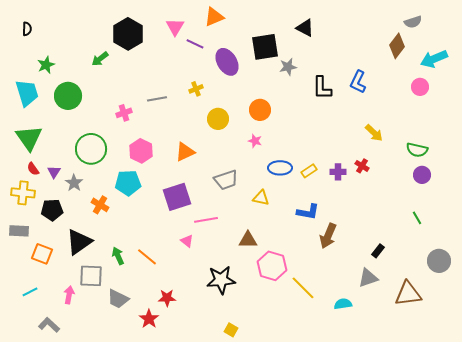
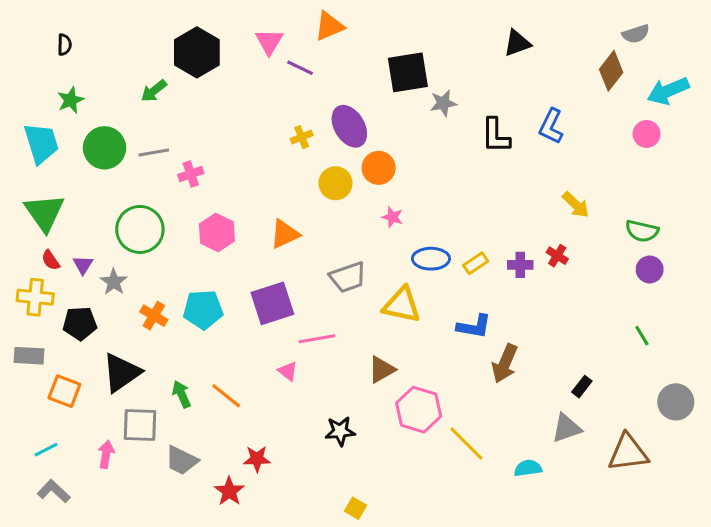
black triangle: (305, 28) -> (517, 43), moved, turned -48
black semicircle: (27, 29) -> (64, 45), moved
purple ellipse: (227, 62) -> (349, 126), moved
gray line: (157, 99) -> (154, 152), moved
orange circle: (260, 110) -> (379, 168), moved
cyan pentagon: (128, 183) -> (203, 310), moved
yellow triangle: (261, 198) -> (402, 305), size x1.5
brown triangle: (248, 240) -> (382, 370), turned -30
black star: (221, 280) -> (340, 431), size x0.7
gray L-shape: (49, 325) -> (54, 491), moved

